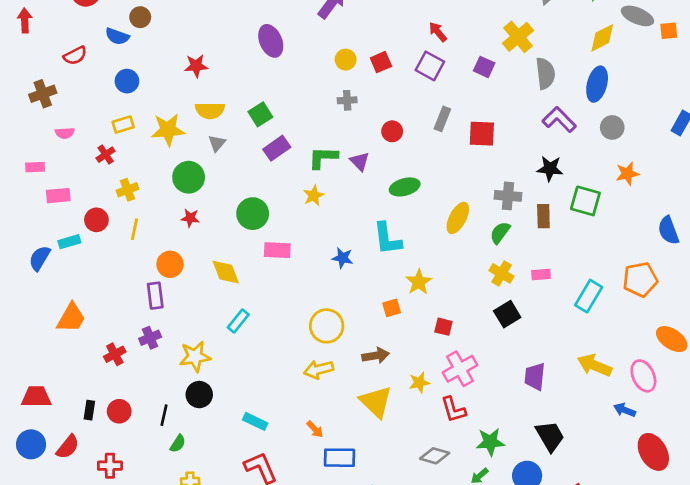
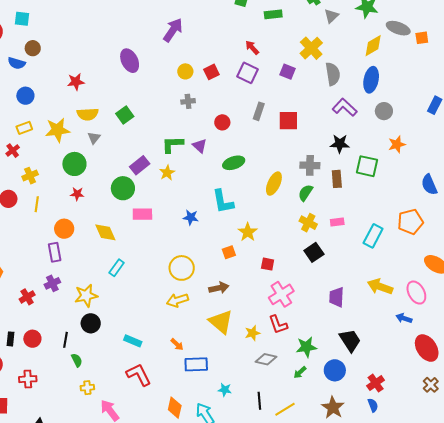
purple rectangle: (277, 148) -> (140, 165), moved
yellow star: (419, 383) -> (252, 333), moved
green semicircle: (178, 444) -> (77, 360), turned -56

